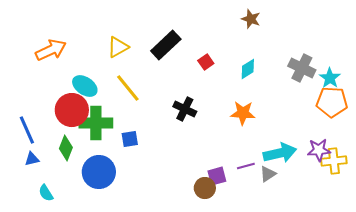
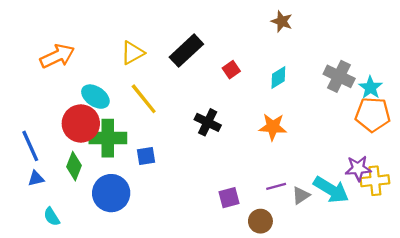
cyan arrow: (280, 153) -> (331, 190), moved, turned 44
purple square: (217, 176) -> (229, 198), moved
brown circle: (205, 188) -> (260, 221), moved

